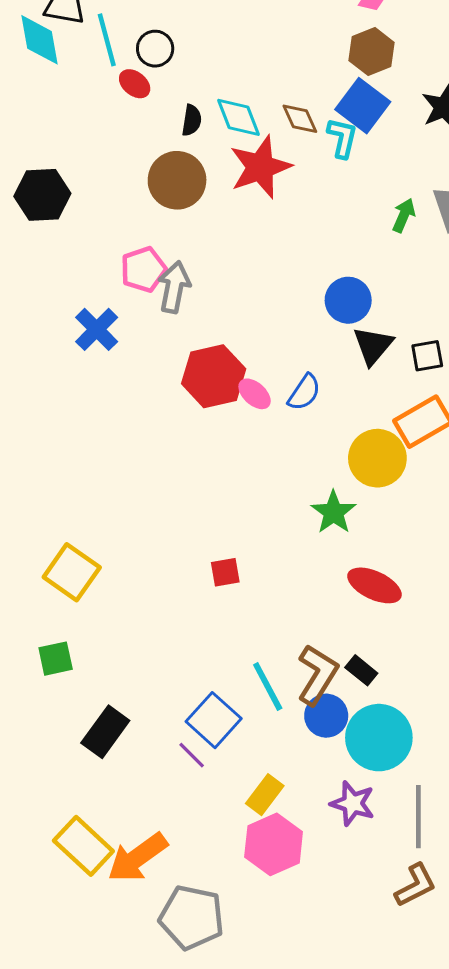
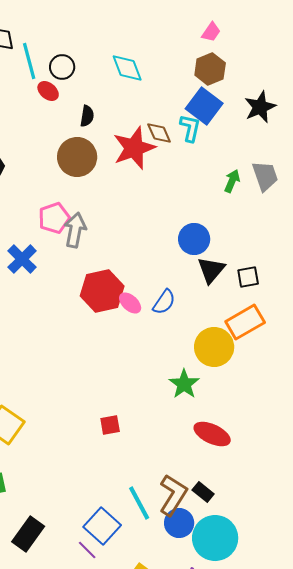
cyan diamond: (238, 117) -> (127, 68), moved
brown diamond: (300, 119) -> (159, 133), moved

